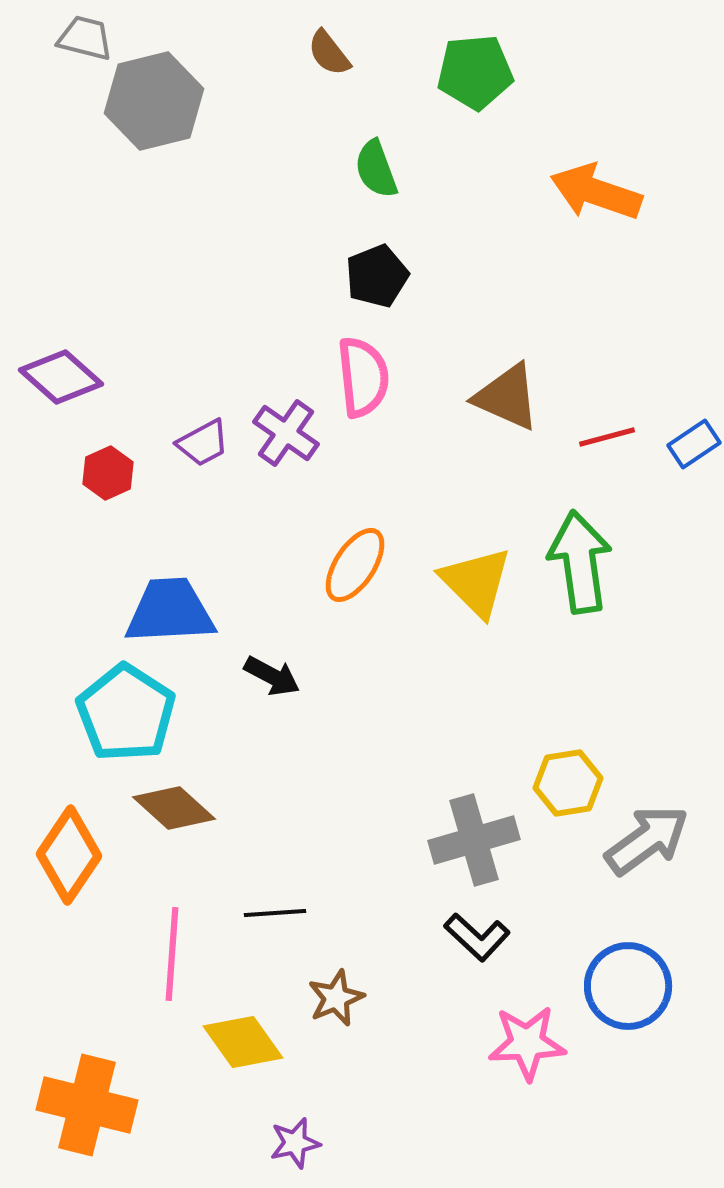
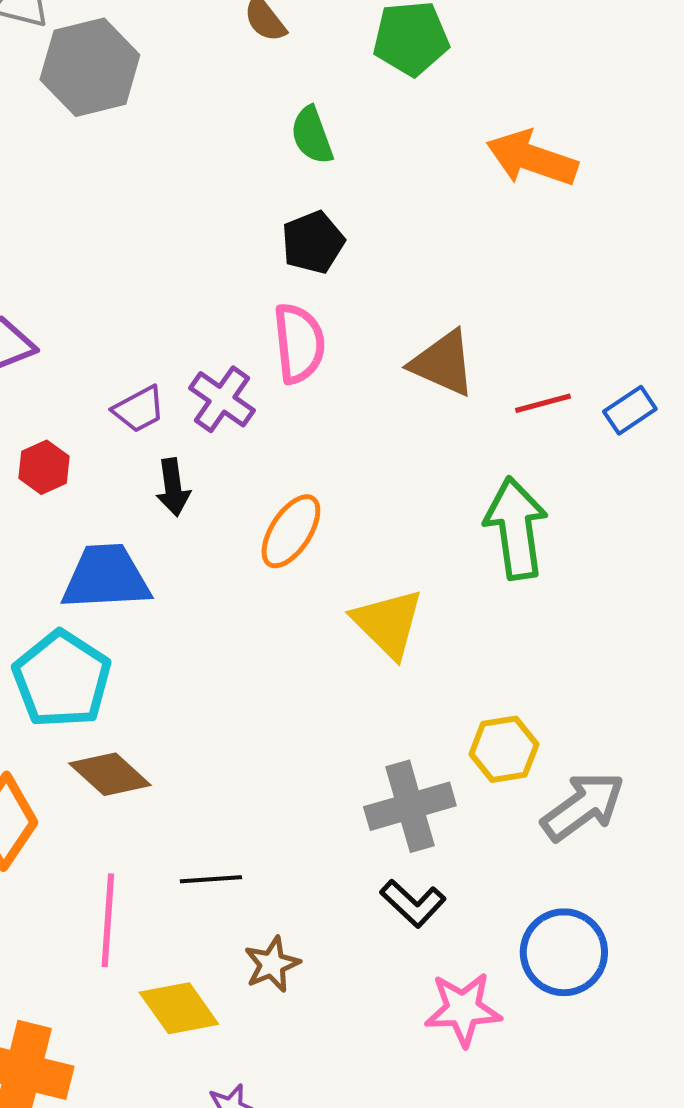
red hexagon: (108, 473) -> (44, 467), moved
yellow triangle: (476, 582) -> (388, 623), moved
black arrow: (272, 676) -> (173, 487), moved, turned 54

